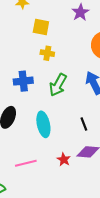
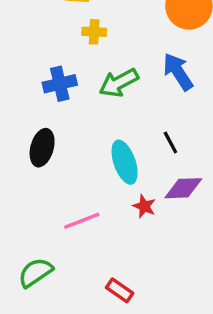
green arrow: (58, 85) -> (119, 83), turned 40
cyan ellipse: (43, 124) -> (125, 162), moved

